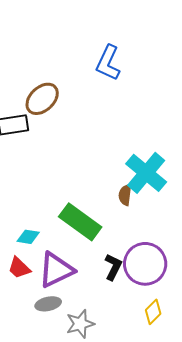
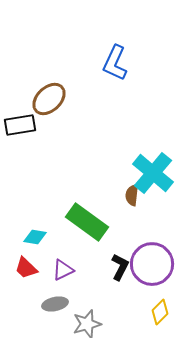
purple triangle: (56, 270) -> (63, 270), size x0.6

